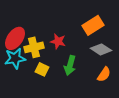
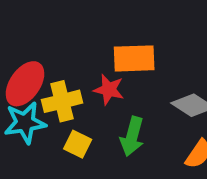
orange rectangle: (93, 25) -> (134, 58), moved, turned 30

